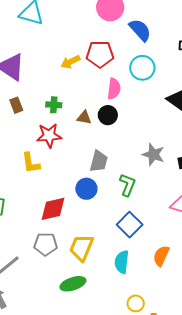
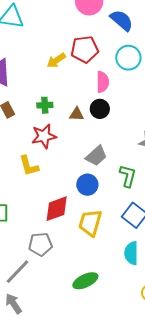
gray trapezoid: (99, 161) -> (96, 156), turned 40
gray pentagon: (46, 244) -> (40, 244), moved
yellow trapezoid: (81, 248) -> (90, 223), moved

